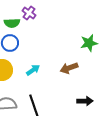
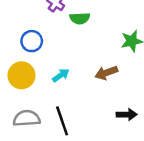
green semicircle: (12, 23) -> (80, 18), moved

